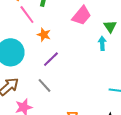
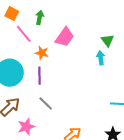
pink trapezoid: (82, 16) -> (65, 37), moved
purple line: (51, 59) -> (40, 76), moved, turned -42

